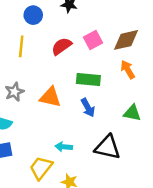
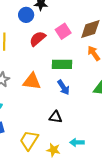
blue circle: (33, 15) -> (26, 15), moved
cyan arrow: (64, 147) -> (77, 142), moved
black triangle: (108, 147) -> (56, 117), moved, size x0.6

